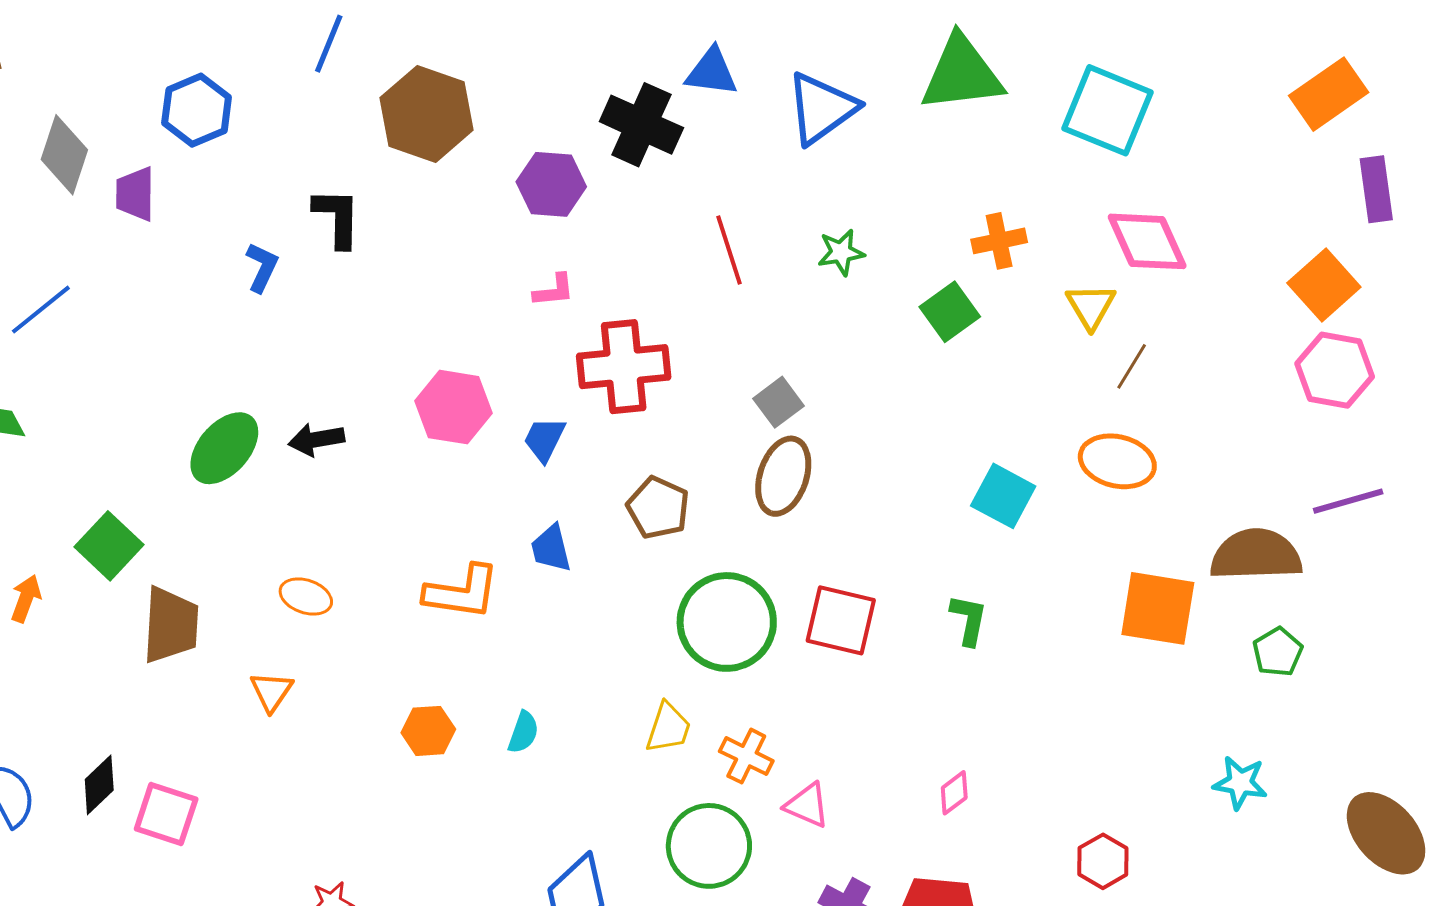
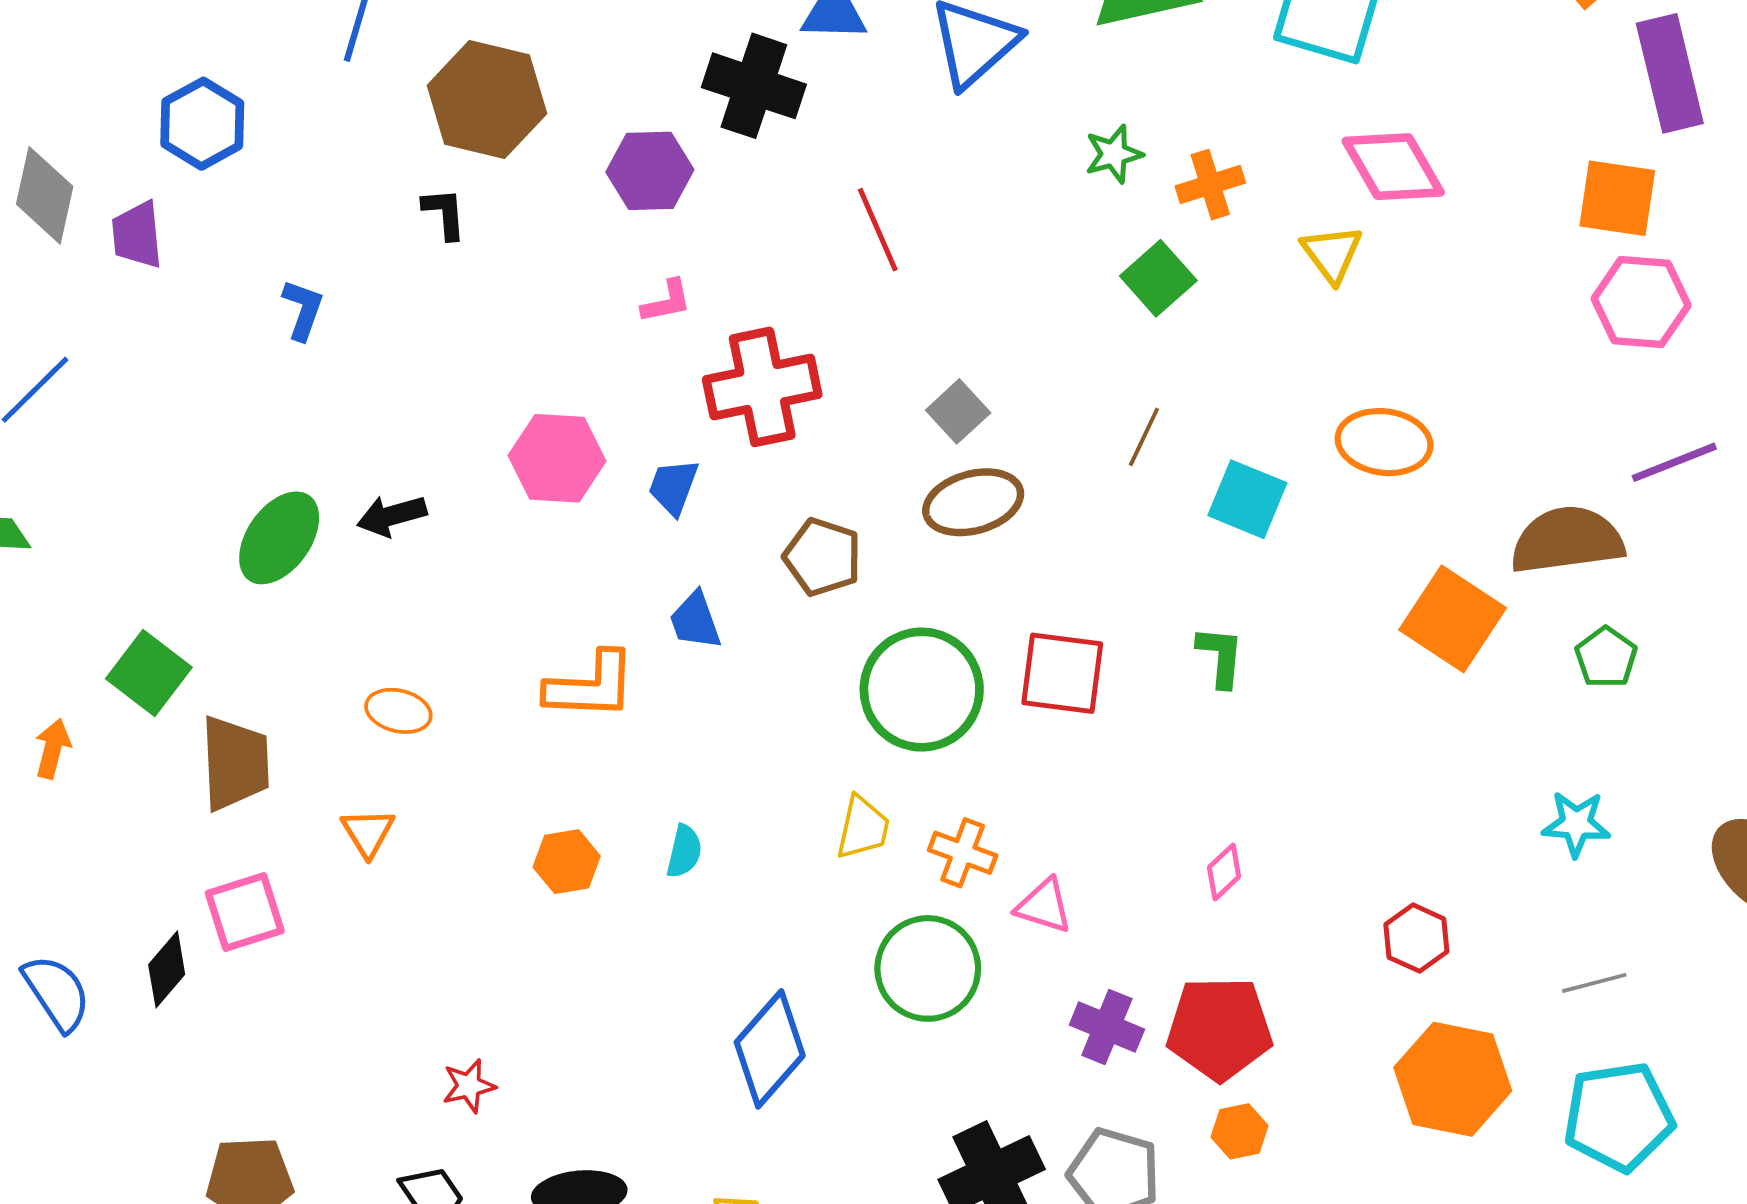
purple rectangle: (1376, 189) -> (1670, 73), size x1.4
black L-shape: (337, 218) -> (444, 213), moved, size x0.7
green star: (841, 252) -> (1114, 154), moved
orange square: (1324, 285) -> (1617, 198), turned -34
brown line: (1132, 366) -> (1144, 437), moved
brown ellipse: (783, 476) -> (973, 502), turned 62
orange square: (1158, 608) -> (1453, 619), turned 30
pink square: (166, 814) -> (245, 912), moved, turned -30

